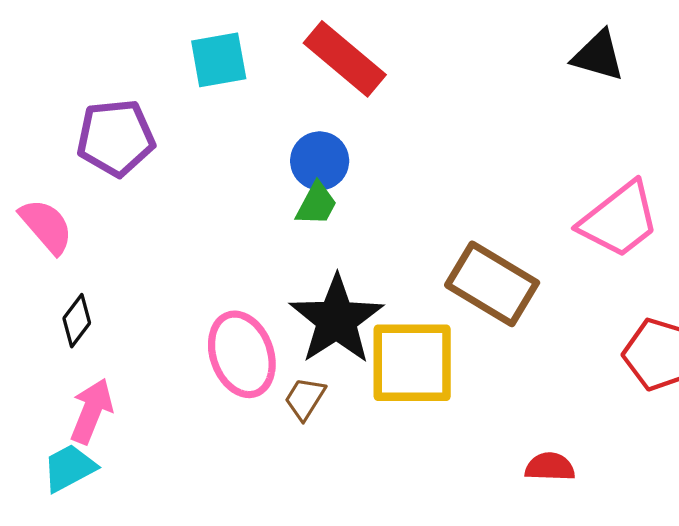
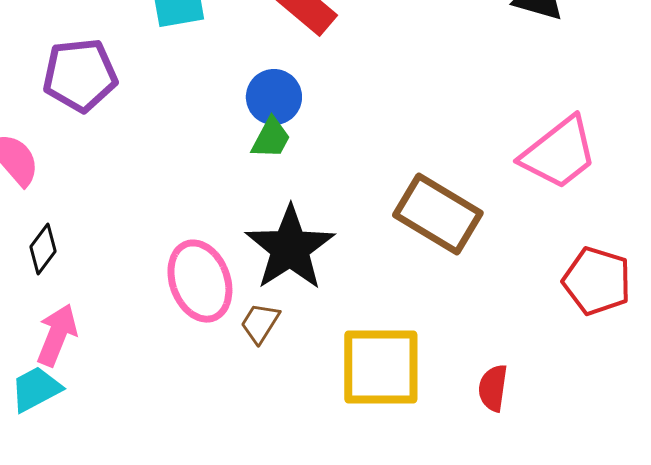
yellow square: (412, 363) -> (381, 367), moved
red semicircle: (550, 467) -> (493, 388), turned -84

